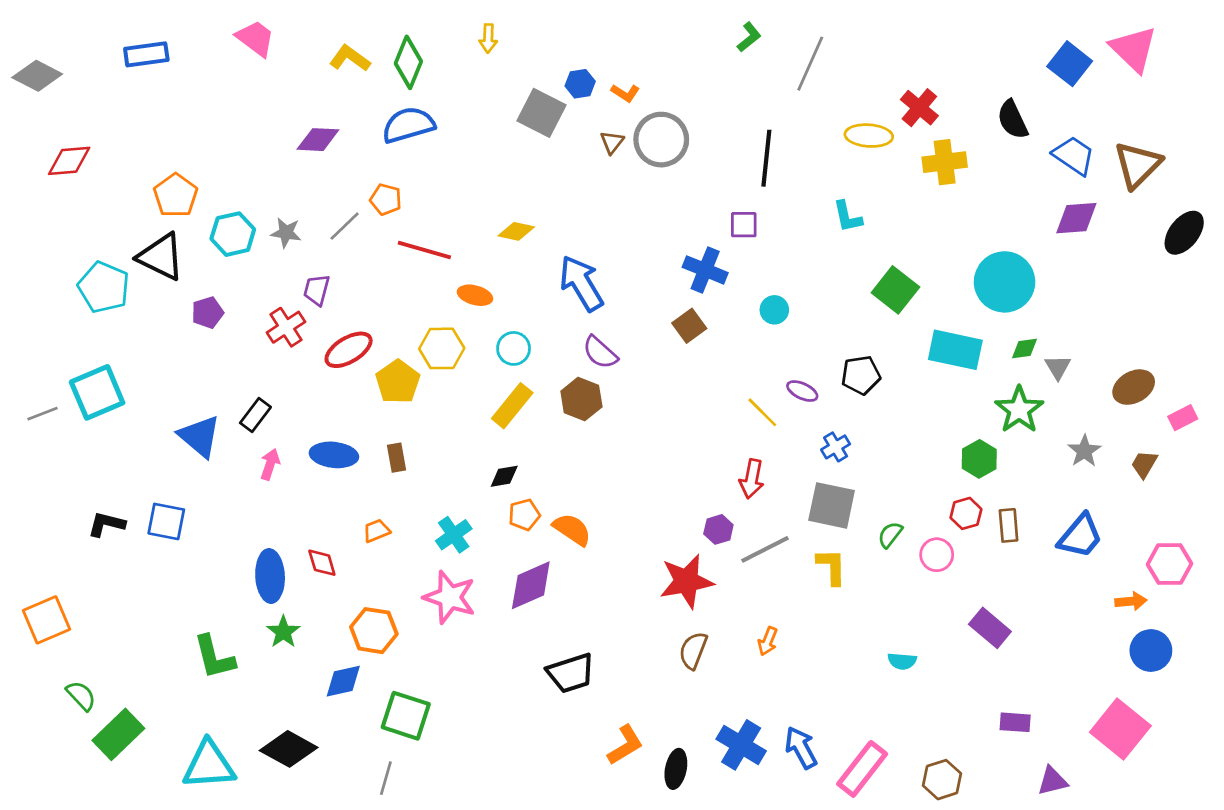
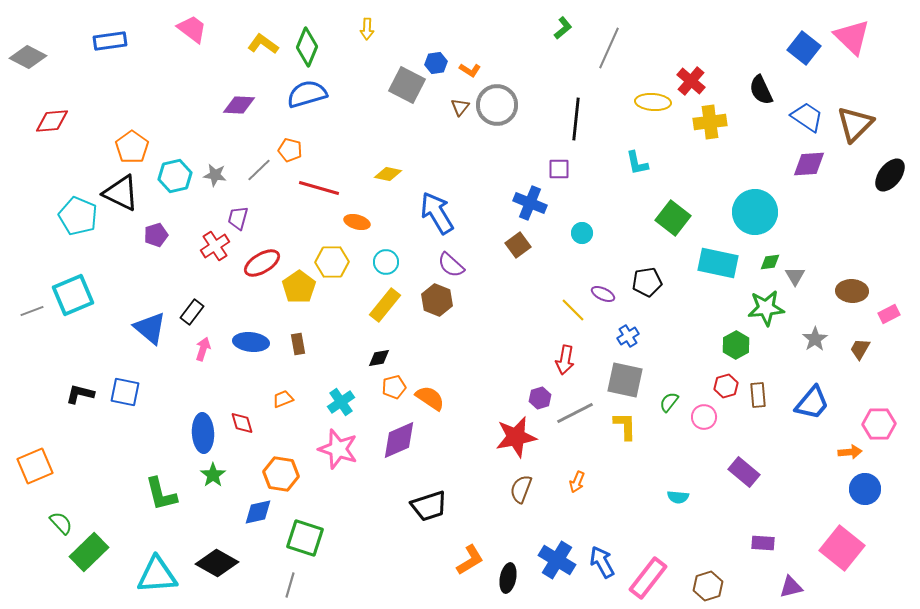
brown ellipse: (1134, 387) -> (852, 291), turned 32
green star: (1019, 410) -> (766, 308), turned 30

